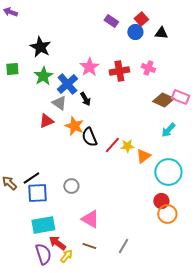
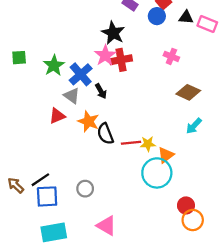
black star: (40, 47) -> (113, 33), moved
red cross: (119, 71) -> (121, 60), moved
pink rectangle: (180, 97) -> (207, 24), moved
red line: (112, 145) -> (131, 143), turned 42
cyan circle: (168, 172) -> (157, 173), moved

